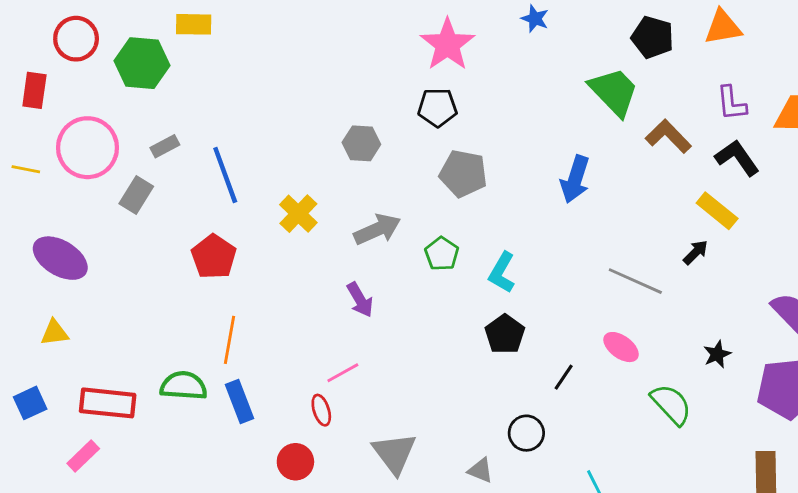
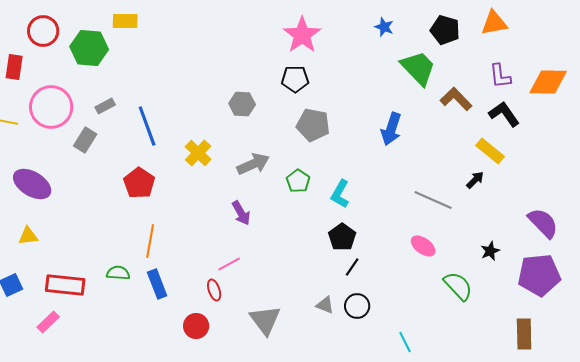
blue star: (535, 19) -> (384, 27), moved
black line: (564, 377) -> (352, 267), moved
green semicircle: (184, 386) -> (118, 273), size x0.7
gray triangle: (480, 470) -> (325, 305), moved

